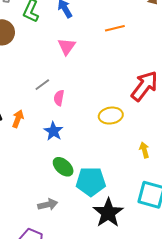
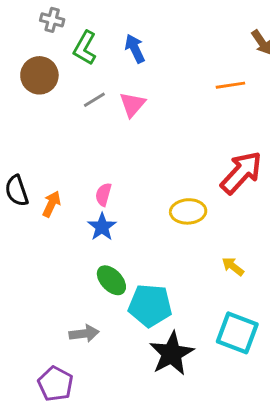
orange line: (115, 28) -> (230, 85), moved
gray line: (42, 85) -> (94, 100), moved
pink semicircle: (59, 98) -> (103, 194), moved
yellow arrow: (144, 150) -> (233, 266), turned -42

